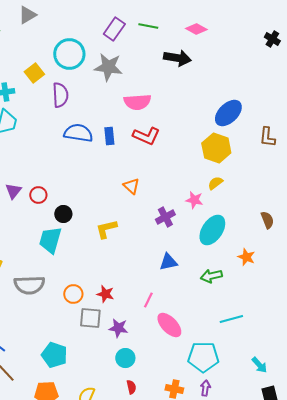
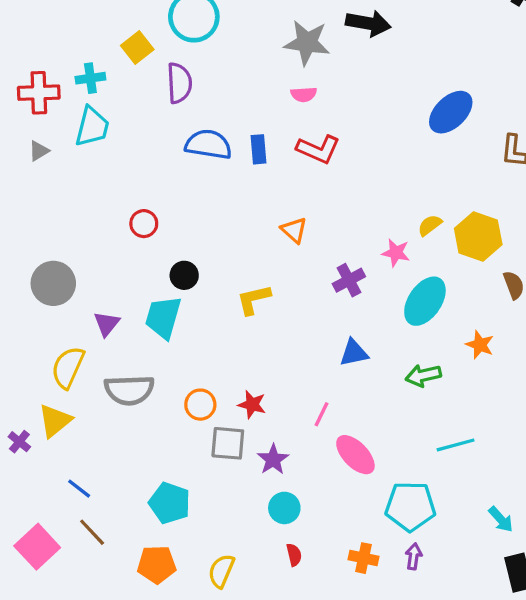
gray star: (108, 67) -> (307, 43), moved
pink semicircle: (137, 102) -> (304, 94), size x0.6
yellow hexagon: (216, 148) -> (478, 237), moved
purple triangle: (13, 191) -> (107, 324), moved
red circle: (38, 195) -> (144, 224), moved
purple star: (118, 328) -> (273, 459), turned 30

